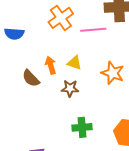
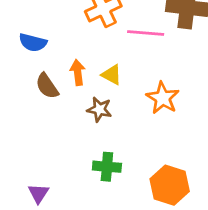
blue semicircle: (14, 34) -> (33, 43), moved

